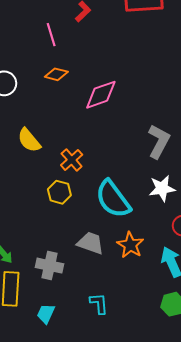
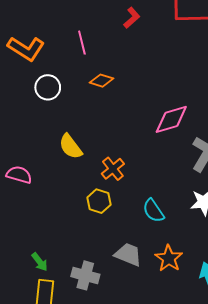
pink line: (51, 35) -> (82, 43), moved
pink diamond: (101, 95) -> (171, 119), moved
cyan semicircle: (113, 199) -> (153, 211), size x0.6

